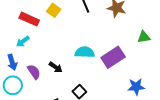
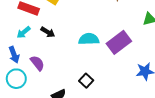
black arrow: (56, 67) -> (48, 32), moved

